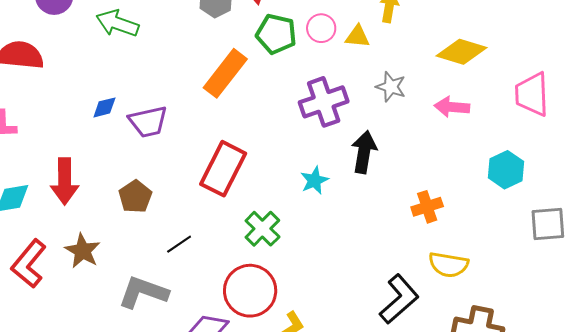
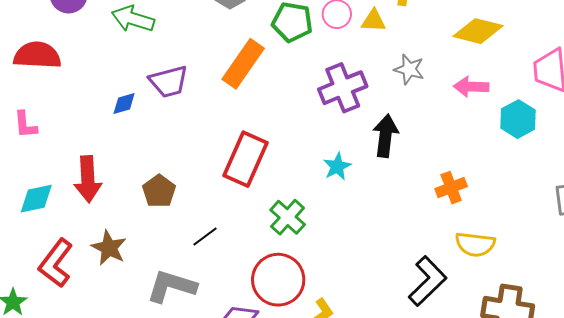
purple trapezoid: (148, 122) -> (169, 82), moved
cyan hexagon: (506, 170) -> (518, 119), moved

